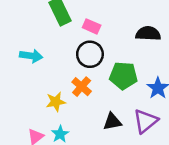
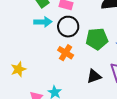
cyan arrow: (31, 56) -> (43, 22), moved
yellow star: (56, 102) -> (18, 69), moved

